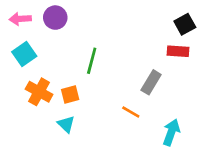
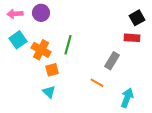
orange cross: (39, 92) -> (41, 50), moved

